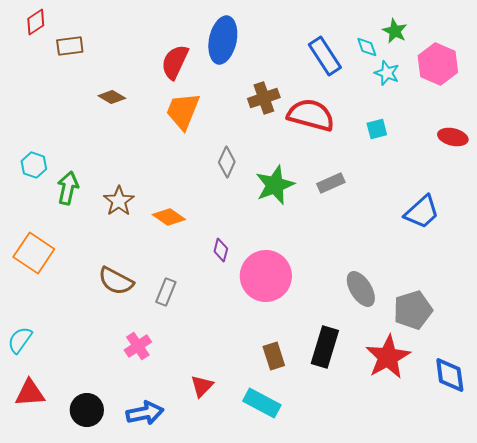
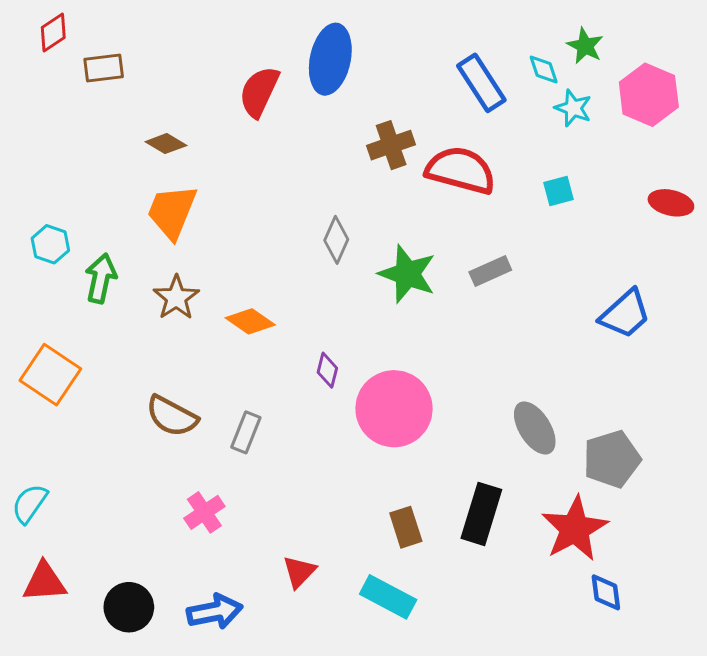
orange trapezoid: (183, 111) -> (172, 212), moved
green star: (275, 185) -> (407, 274), turned -30
blue diamond: (450, 375) -> (606, 592), moved, size x0.7

